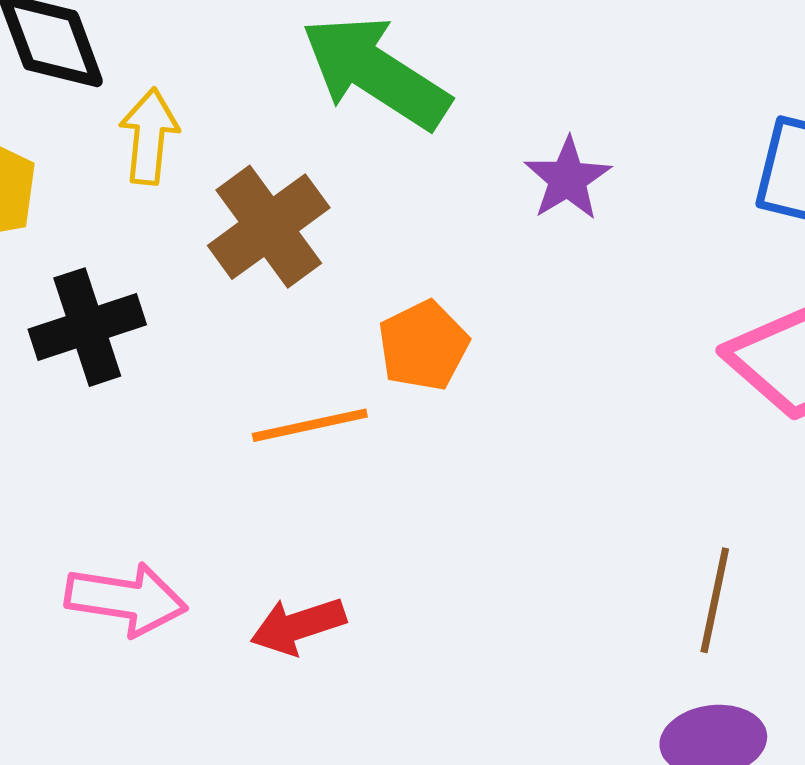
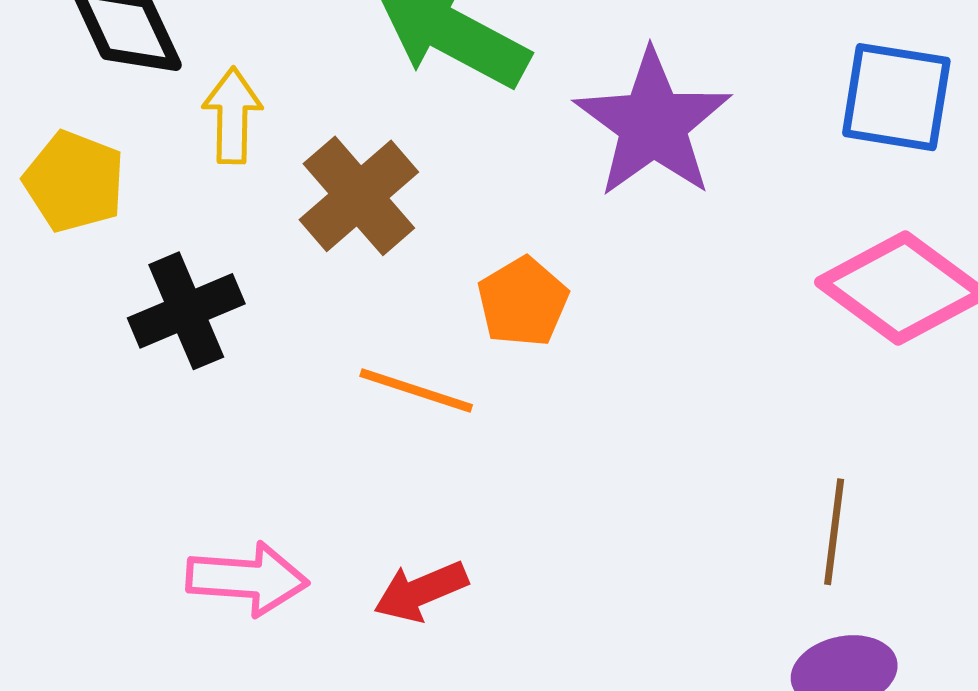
purple star: (568, 179) -> (653, 124), size x1.8
orange line: (310, 425) -> (416, 390), turned 35

